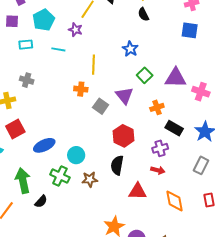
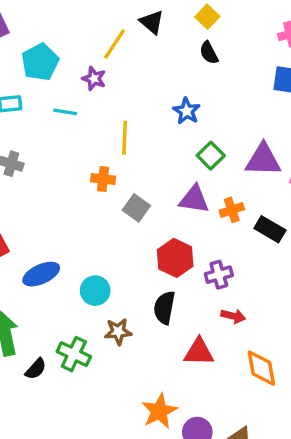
purple triangle: (124, 96) -> (194, 199), moved, turned -42
black rectangle: (174, 128) -> (270, 229), moved
purple cross: (160, 148) -> (219, 275), moved
green cross: (60, 176) -> (74, 354), moved

